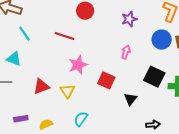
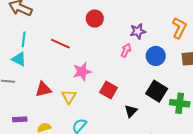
cyan line: (24, 34) -> (24, 39), moved, turned 35
red line: (65, 36) -> (60, 44), moved
blue circle: (162, 40) -> (156, 56), moved
pink arrow: (126, 52) -> (126, 50), moved

